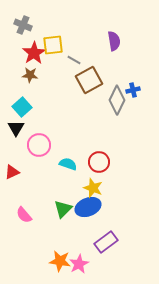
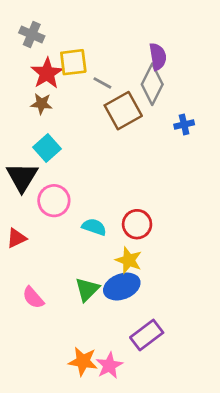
gray diamond: (117, 100) -> (152, 84), moved
cyan square: (22, 107) -> (47, 148), moved
black triangle: (16, 128) -> (22, 177), size x1.4

